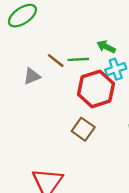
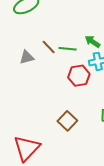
red hexagon: (96, 89) -> (79, 76), size x0.7
brown square: (83, 129) -> (67, 121), moved

